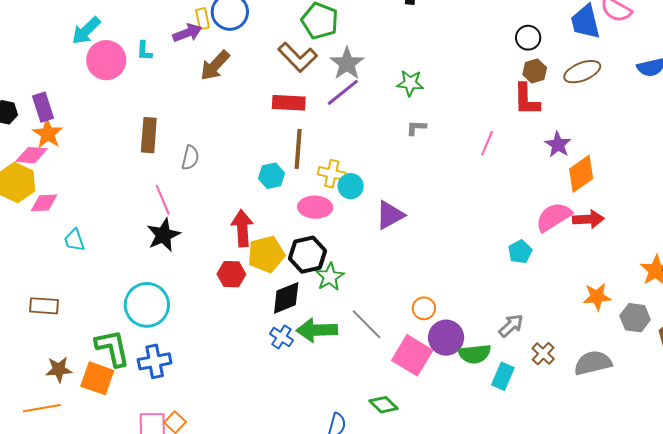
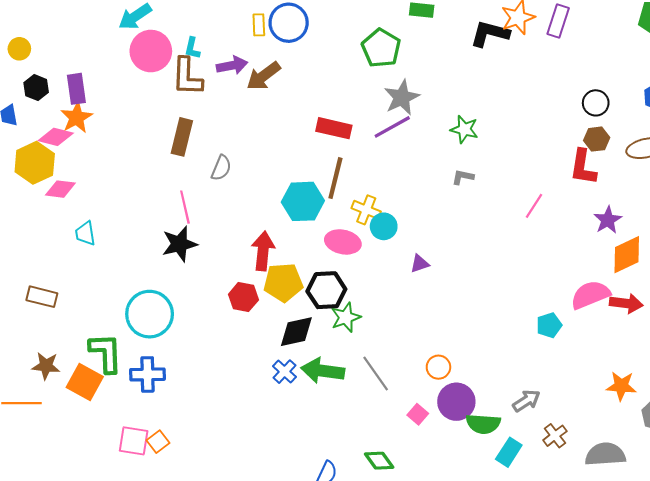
purple arrow: (187, 33) -> (232, 65), moved
brown L-shape: (298, 57) -> (187, 77), moved, turned 36
cyan hexagon: (271, 176) -> (303, 201), size x1.5
purple triangle: (390, 215) -> (420, 264), size x0.6
pink square: (412, 355) -> (418, 414), size x0.5

